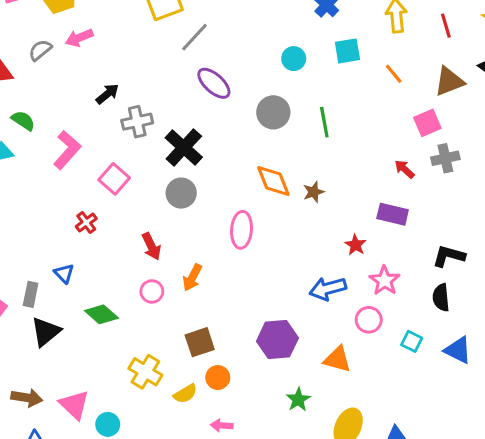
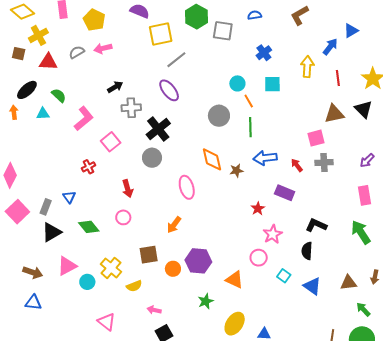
orange line: (394, 74) -> (249, 101), moved
purple ellipse: (214, 83) -> (169, 90), moved
pink ellipse: (241, 230) -> (187, 187), turned -30
orange arrow: (192, 278) -> (174, 225), moved
blue arrow: (328, 289) -> (265, 158), moved
orange circle: (218, 378) -> (173, 269), moved
pink triangle: (74, 405) -> (67, 266), moved, turned 40
cyan circle: (108, 424) -> (87, 282), moved

